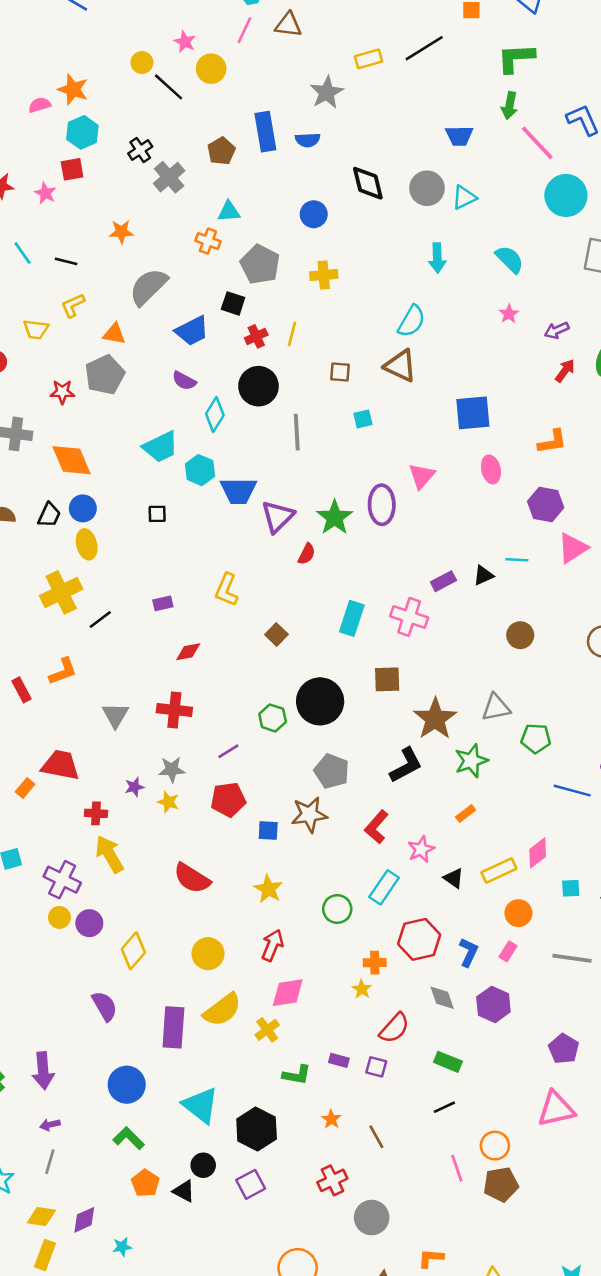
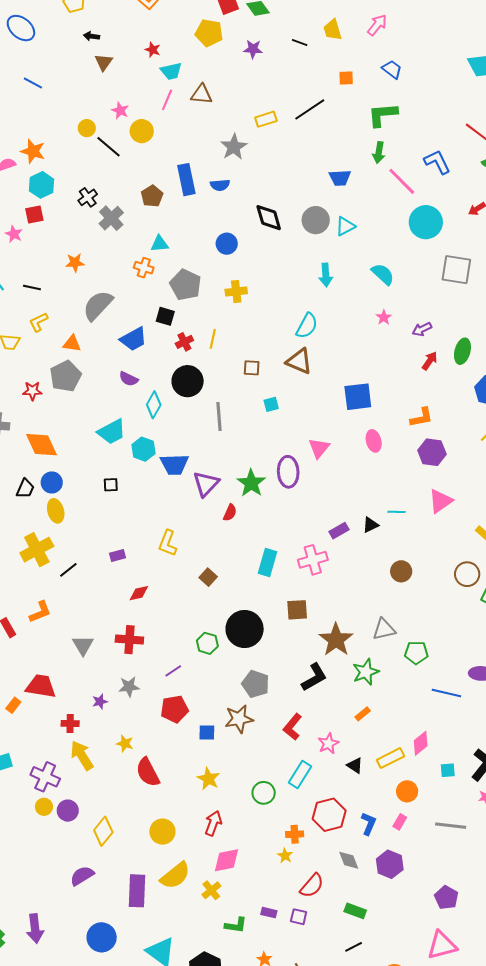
purple hexagon: (546, 504) -> (432, 452), moved
pink cross: (409, 617) -> (313, 560), turned -32
yellow star: (168, 802) -> (125, 744), moved
red semicircle: (192, 878) -> (148, 772), turned 32
purple semicircle: (105, 1006) -> (82, 876), turned -90

